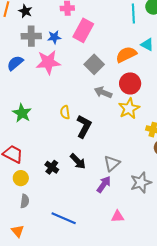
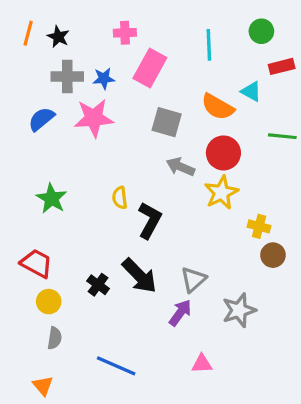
cyan line: (133, 14) -> (209, 45), moved
orange semicircle: (126, 54) -> (218, 107), turned -125
gray square: (94, 64) -> (167, 122), turned -30
black arrow: (78, 161) -> (139, 276), size x1.4

